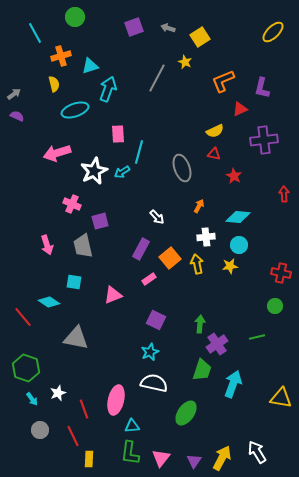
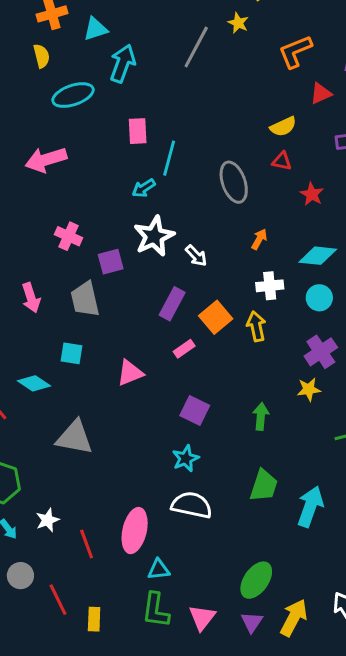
white star: (94, 171) -> (154, 236), moved
yellow star: (230, 266) -> (309, 389), moved
purple cross: (217, 344) -> (321, 352), moved
green ellipse: (186, 413) -> (256, 580), moved
red line: (73, 436) -> (58, 600), moved

